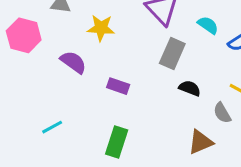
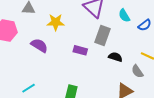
cyan semicircle: (208, 25) -> (124, 16), turned -152
purple rectangle: (118, 86) -> (80, 50), moved

